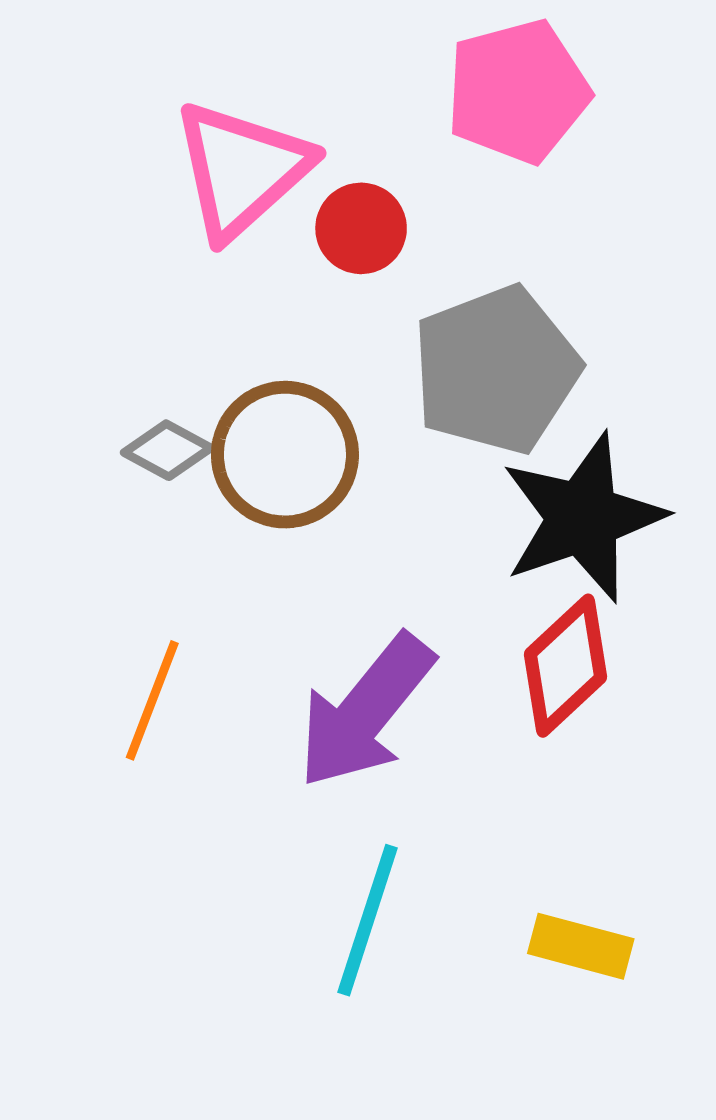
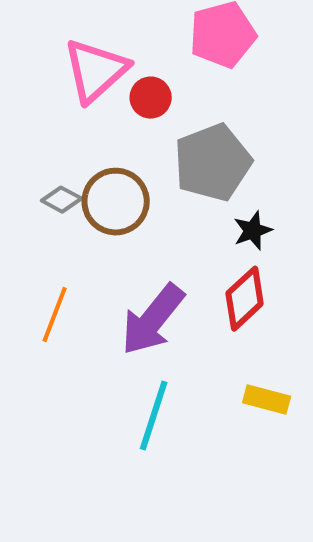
black star: (583, 518) -> (253, 231), size x0.5
yellow rectangle: (581, 946) -> (267, 400), moved

